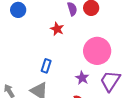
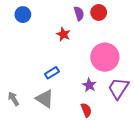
blue rectangle: (46, 66) -> (52, 73), turned 40

